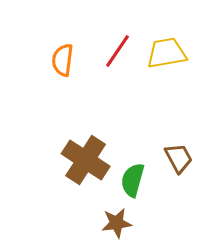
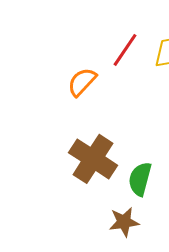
orange semicircle: (63, 60) -> (82, 82), moved, turned 36

